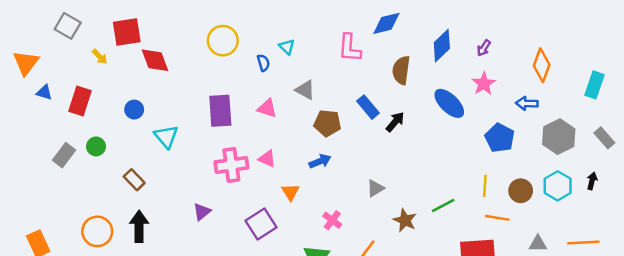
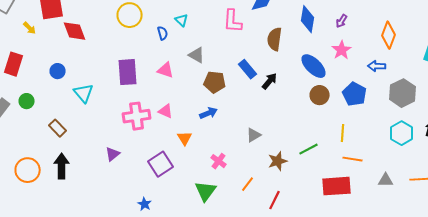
blue diamond: (442, 46) -> (308, 19), turned -36
brown circle: (521, 191) -> (320, 95), moved
brown star: (405, 220) -> (278, 161), turned 30

